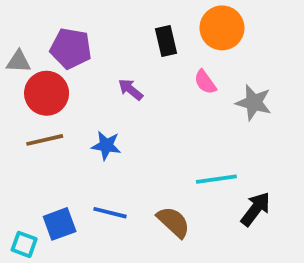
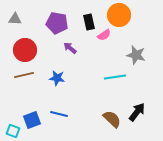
purple pentagon: (71, 48) -> (57, 23), moved
gray triangle: (19, 62) -> (15, 19), moved
pink semicircle: (205, 82) -> (104, 35), moved, turned -88
cyan line: (216, 179) -> (115, 77), moved
brown semicircle: (173, 222) -> (112, 119), moved

